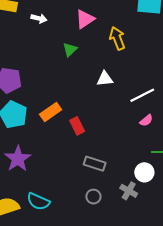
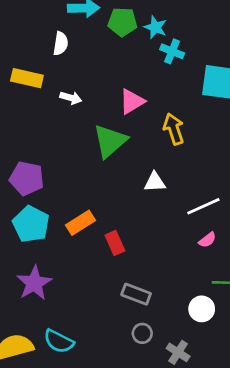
green triangle: (70, 50) -> (110, 141), size x1.8
gray cross: (129, 191) -> (178, 352), moved
gray circle: (93, 197) -> (142, 333), moved

